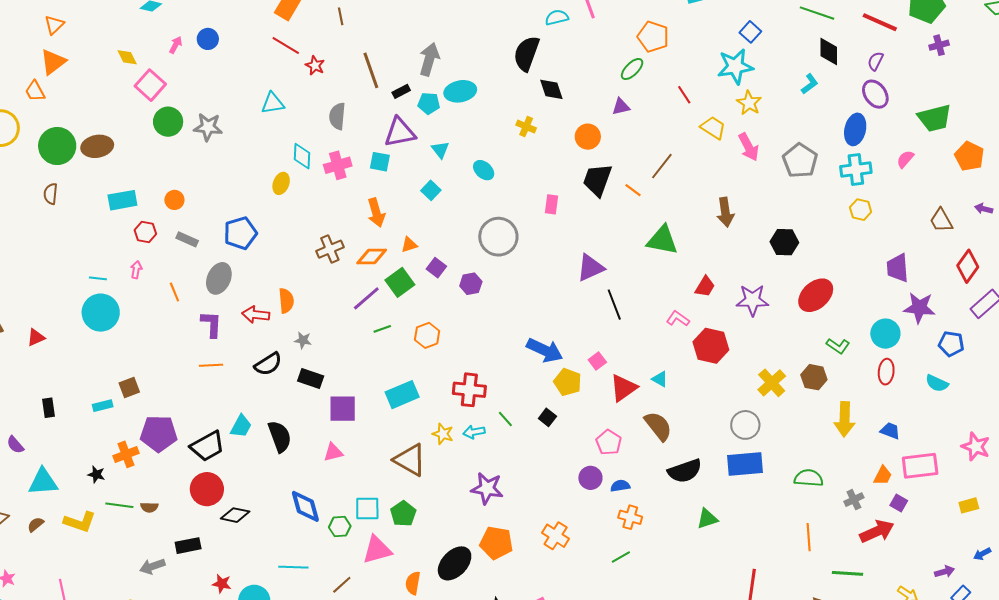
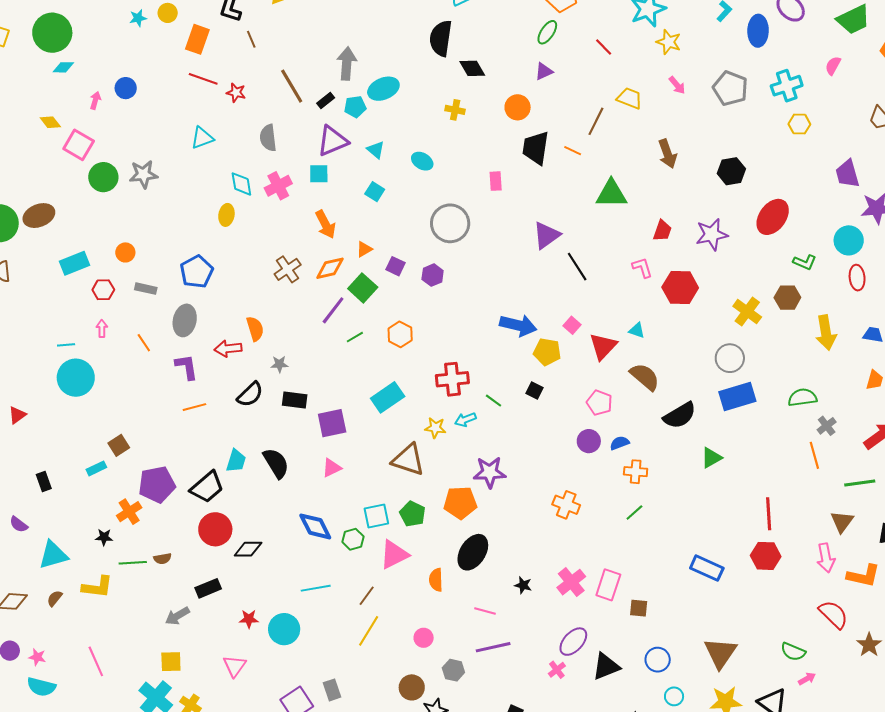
yellow trapezoid: (713, 128) -> (630, 98), moved
blue ellipse: (855, 129) -> (758, 31), moved
pink arrow: (749, 147) -> (677, 85), size x0.7
pink L-shape: (678, 319) -> (642, 268), turned 50
gray cross: (854, 500) -> (827, 426), moved
orange pentagon: (496, 543) -> (460, 503), moved

